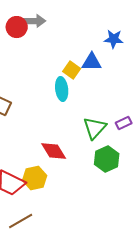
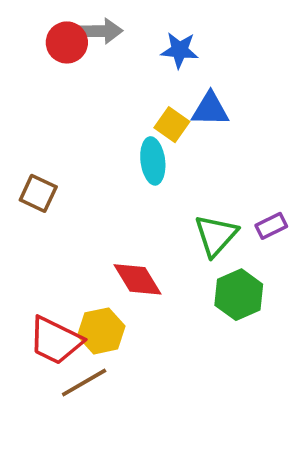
blue star: (114, 39) -> (180, 50), moved
brown line: (21, 221) -> (84, 382), moved

